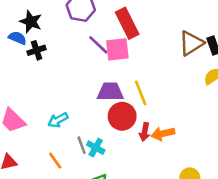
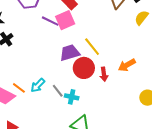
orange arrow: (163, 134) -> (127, 65), moved
gray line: (82, 145) -> (58, 91), moved
orange line: (55, 161) -> (19, 88), moved

